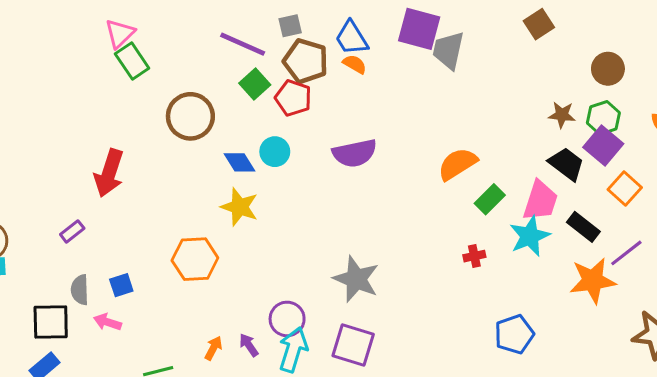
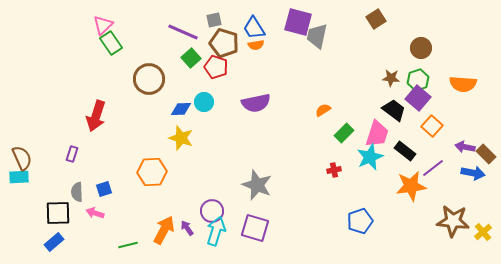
orange semicircle: (355, 64) -> (256, 45), turned 140
blue diamond: (240, 162) -> (181, 109), turned -60
orange semicircle: (457, 164) -> (323, 110), size x0.6
purple rectangle: (72, 231) -> (72, 154), turned -35
orange arrow: (213, 348) -> (164, 230), size x1.8

